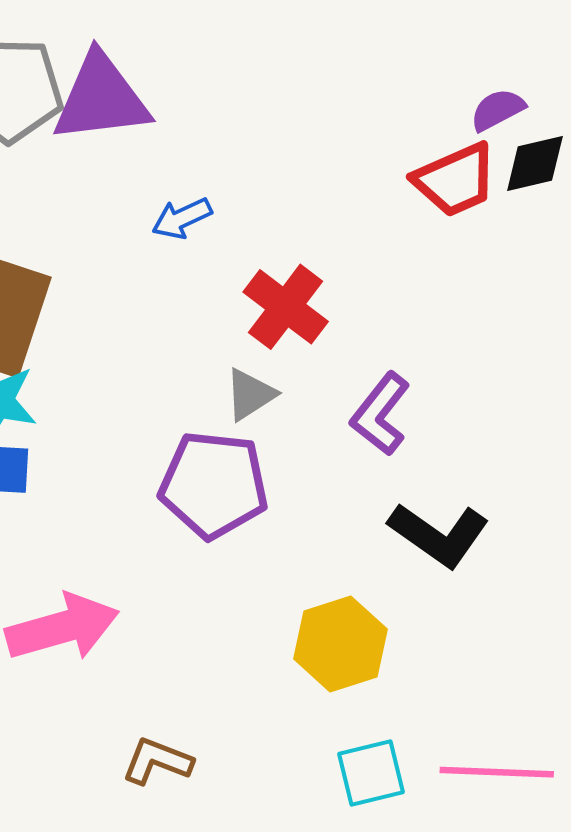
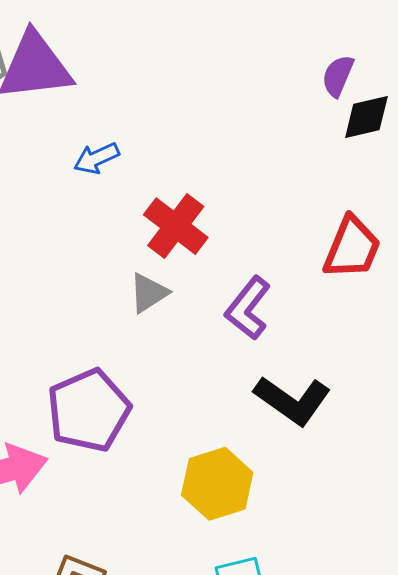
purple semicircle: (497, 110) -> (338, 76), turned -39
red trapezoid: (455, 180) -> (352, 248), moved, turned -44
purple pentagon: (214, 485) -> (89, 410), moved, turned -30

